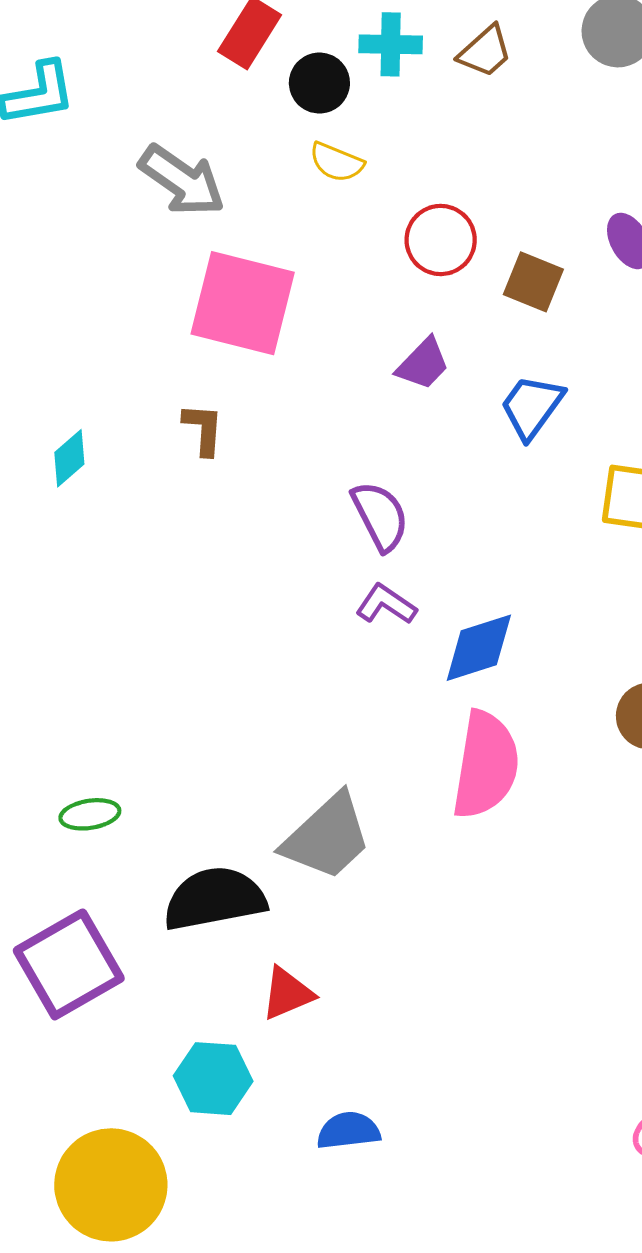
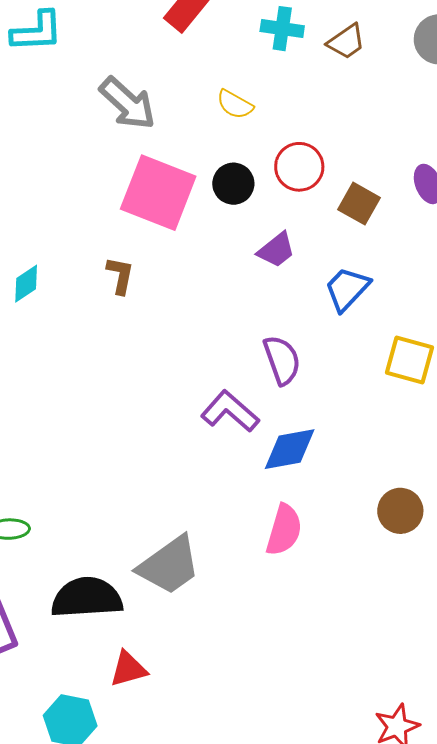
black circle: (319, 83) -> (233, 184), moved
purple semicircle: (380, 516) -> (282, 360), moved
purple L-shape: (386, 604) -> (230, 411), size x1.4
pink semicircle: (486, 765) -> (284, 530), size x0.7

